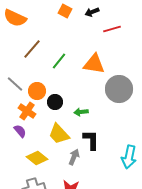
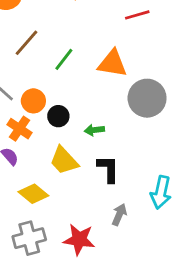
gray arrow: (74, 157) -> (119, 215), moved

